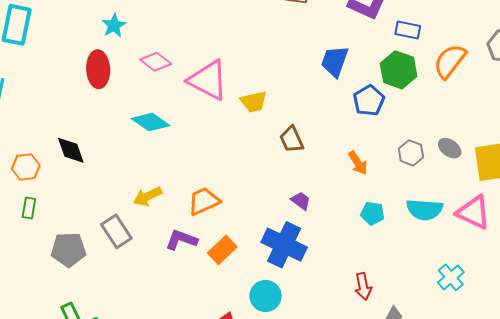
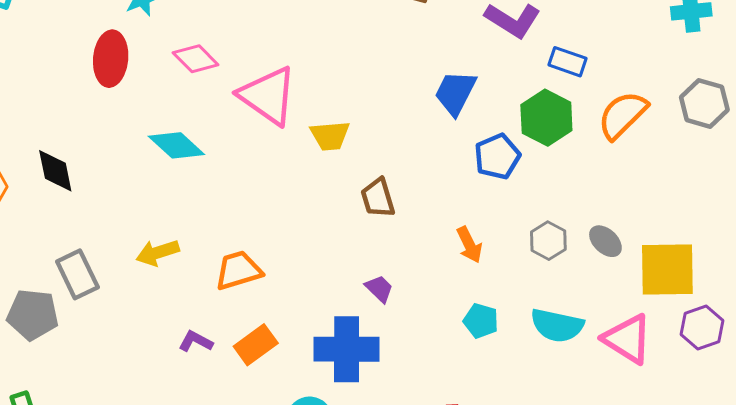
gray rectangle: (116, 231) -> (77, 274), moved
purple L-shape: (181, 240) -> (196, 341), moved, size x0.7
blue cross: (284, 245) -> (347, 349), turned -33

